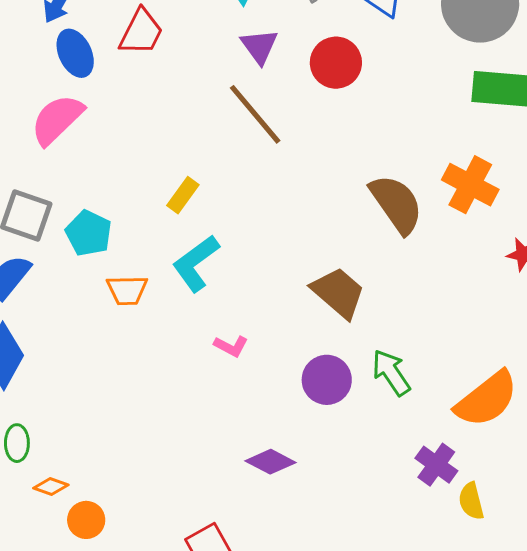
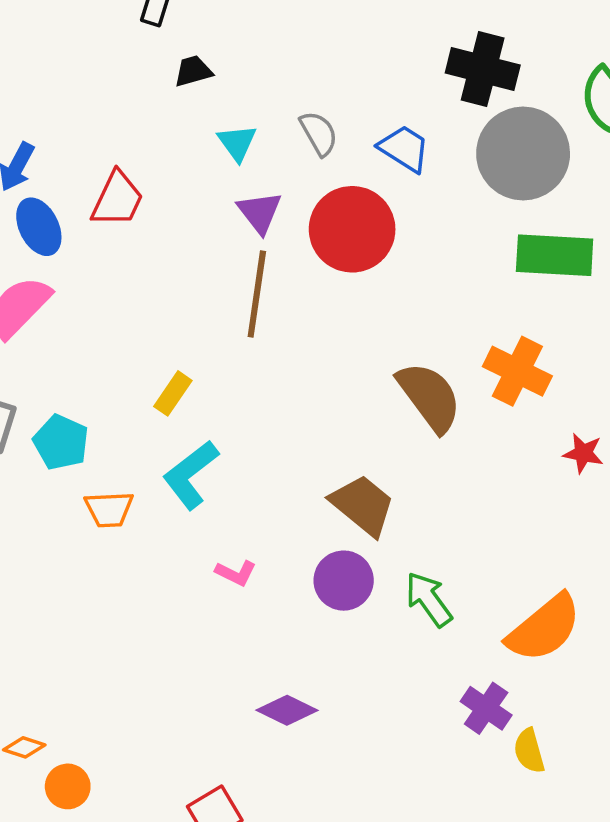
red circle: (336, 63) -> (352, 229), size x1.4
brown line: (255, 114) -> (257, 294), turned 50
purple circle: (327, 380) -> (344, 581), moved

